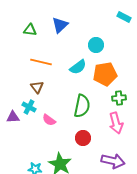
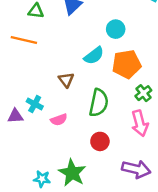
orange line: (41, 62) -> (24, 40), moved
brown triangle: (37, 87) -> (66, 80), moved
green cross: (119, 98) -> (143, 93), turned -32
pink semicircle: (49, 120) -> (59, 120), turned -56

